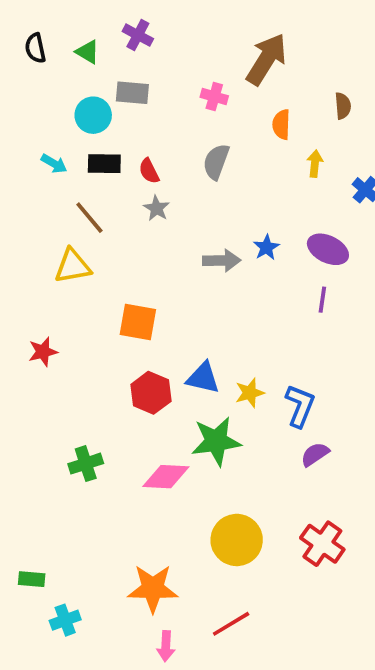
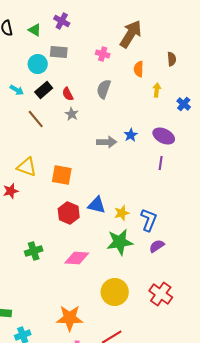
black rectangle: (104, 164) -> (44, 90), turned -42
yellow triangle: (73, 266) -> (27, 167), moved, turned 30
green star: (216, 441) -> (120, 242), moved

